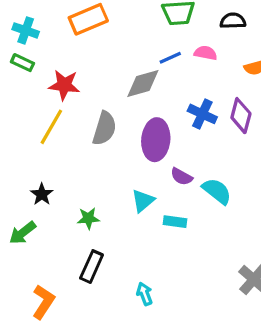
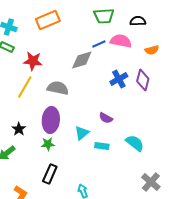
pink semicircle: (206, 53) -> (121, 41), size x1.5
blue cross: (202, 114) -> (119, 79), turned 36
gray semicircle: (104, 128) -> (58, 88), turned -95
purple ellipse: (156, 140) -> (51, 120), moved
cyan semicircle: (217, 191) -> (135, 143), moved

